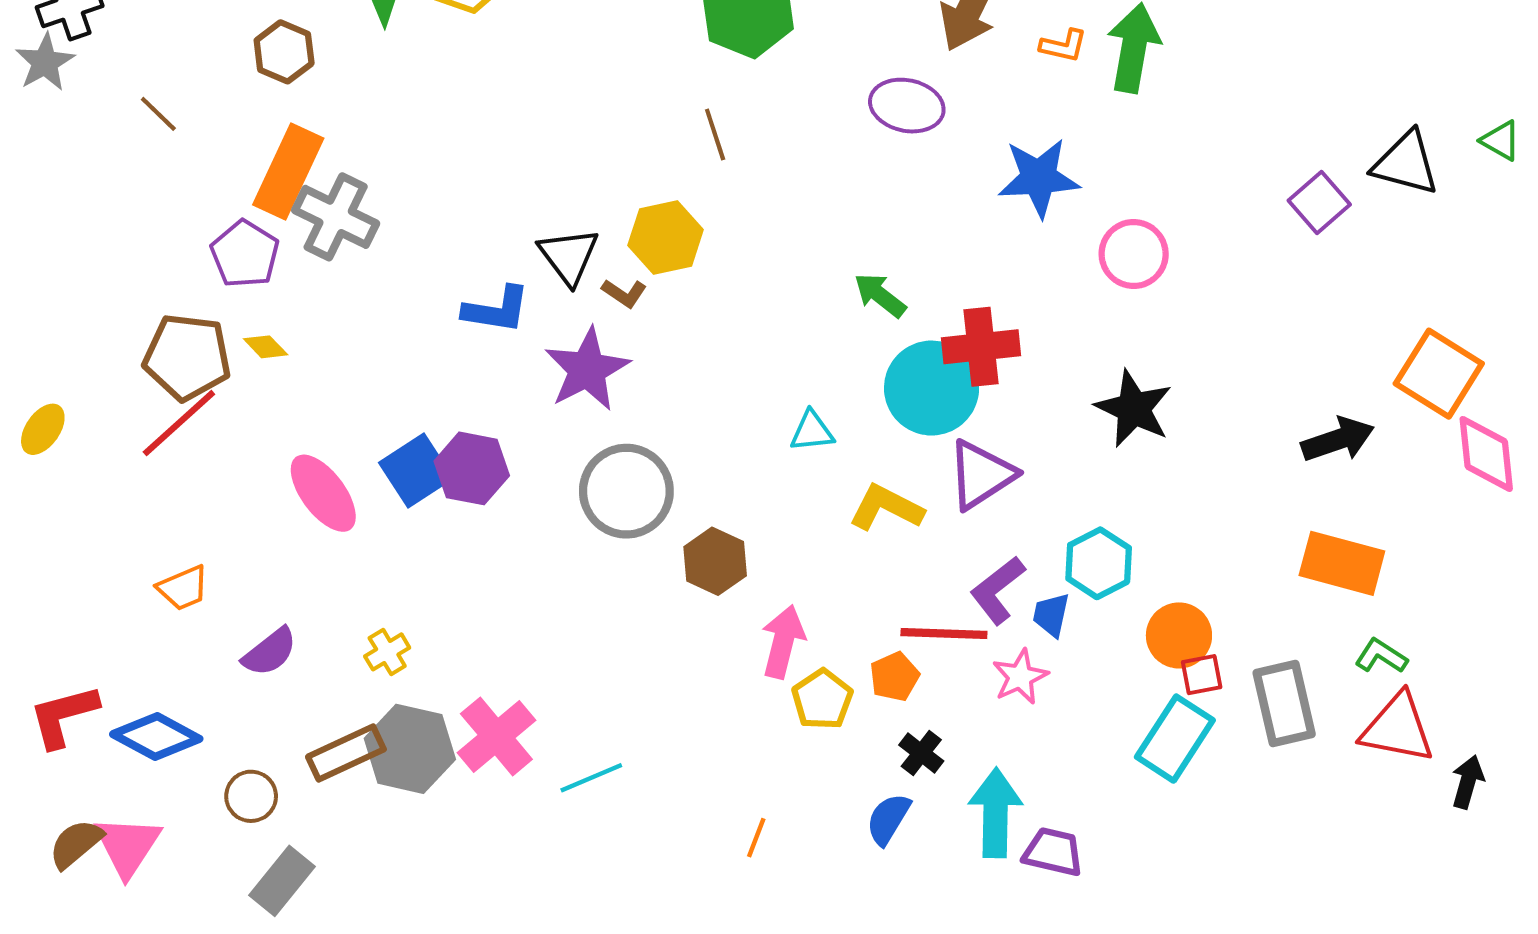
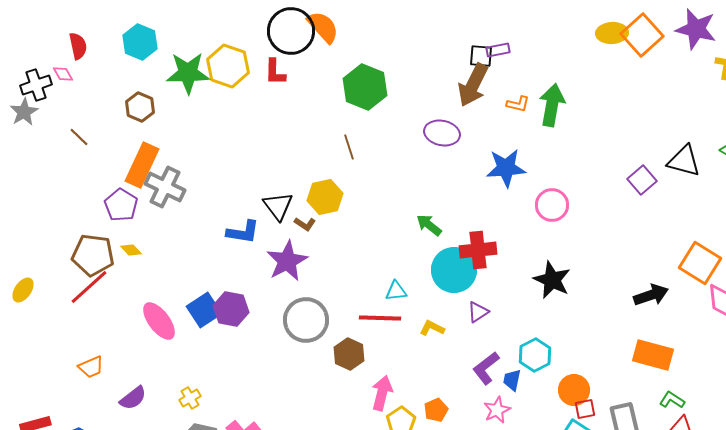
purple triangle: (981, 475) -> (478, 312), size x0.6
yellow L-shape: (886, 508) -> (432, 328), size x0.7
red line: (944, 633) -> (380, 318), moved

